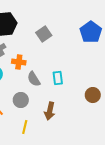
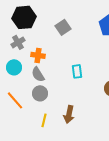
gray semicircle: (34, 79) -> (38, 74), moved
brown arrow: (50, 111) -> (69, 114), moved

